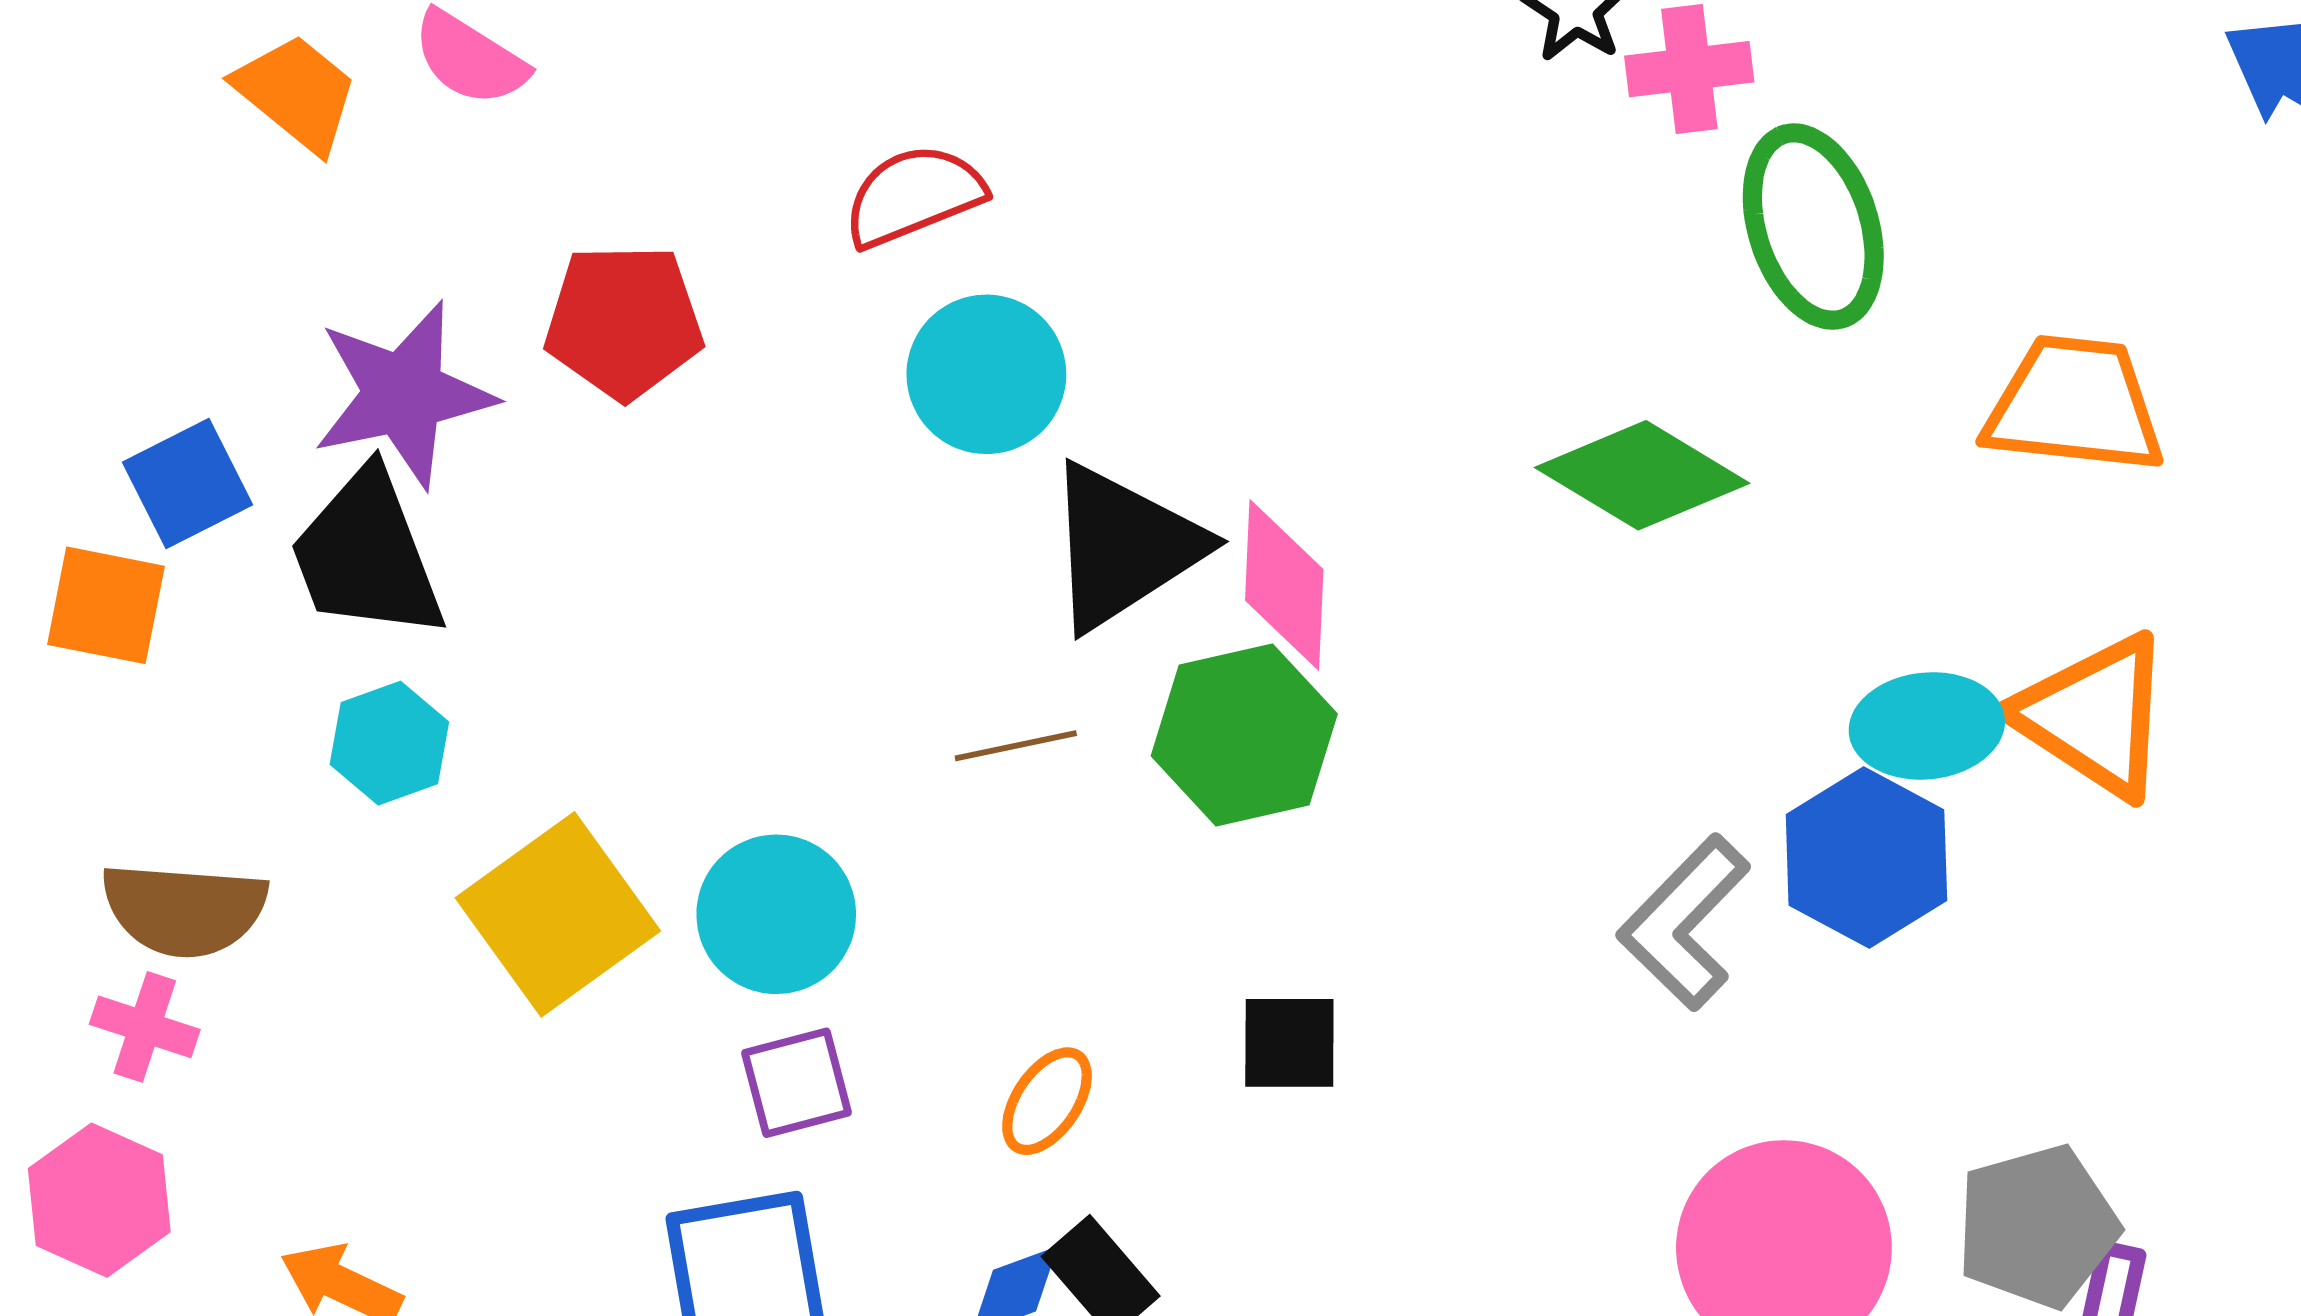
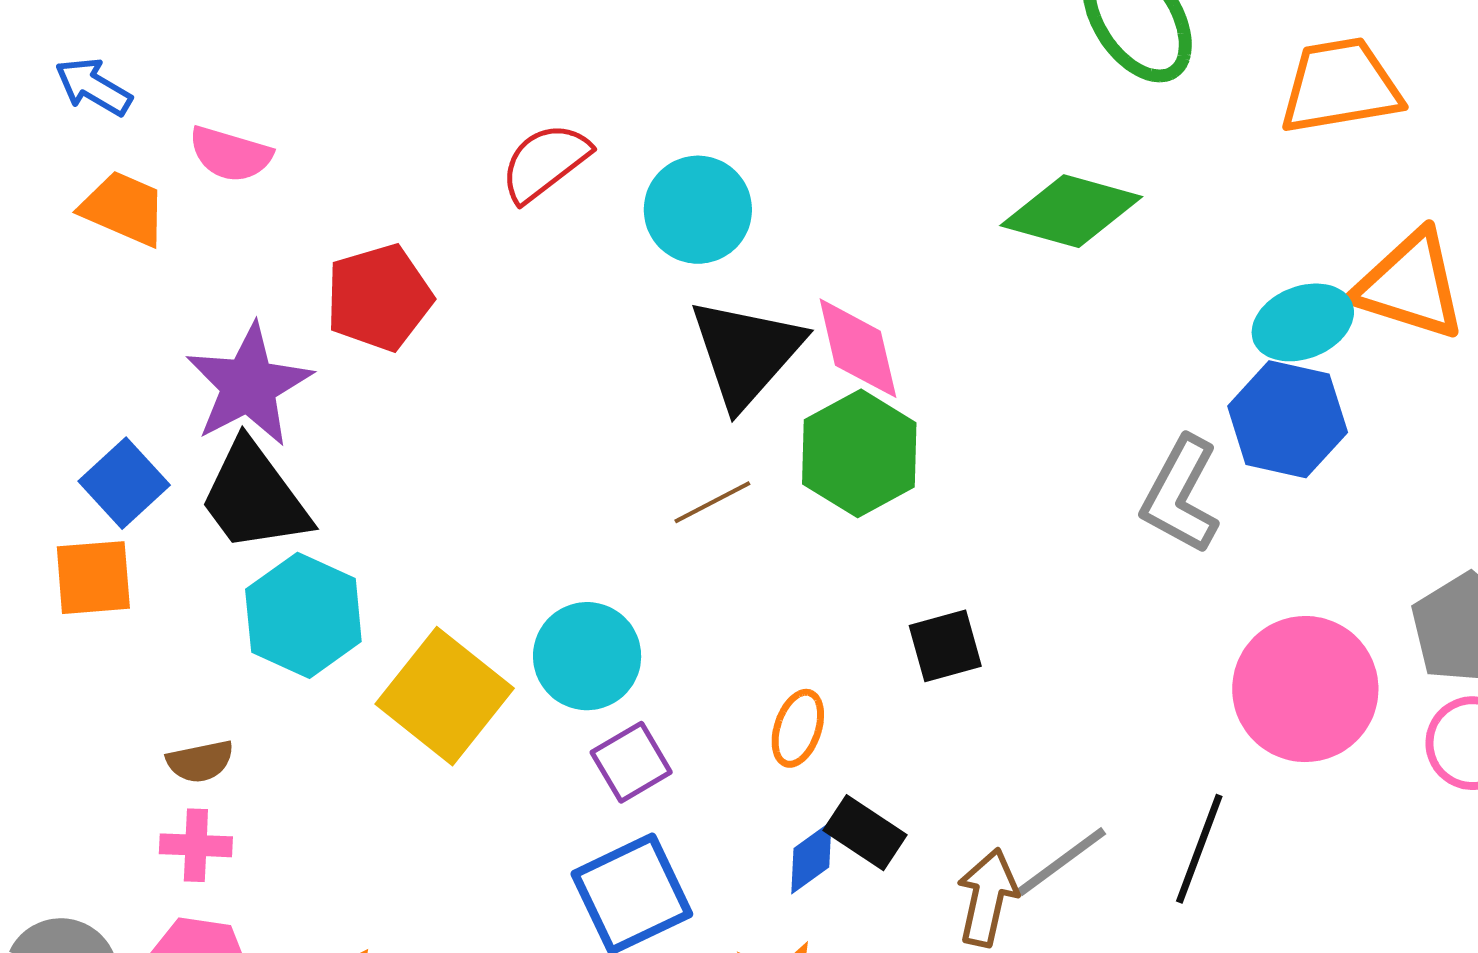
cyan circle: (986, 374) -> (698, 210), moved
cyan hexagon: (389, 743) -> (303, 615), size x1.5
brown semicircle: (184, 909) -> (200, 761), size x0.6

